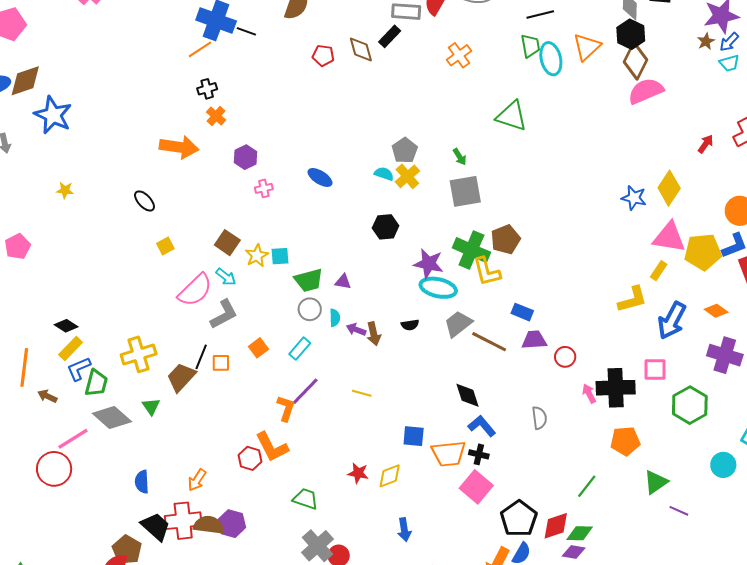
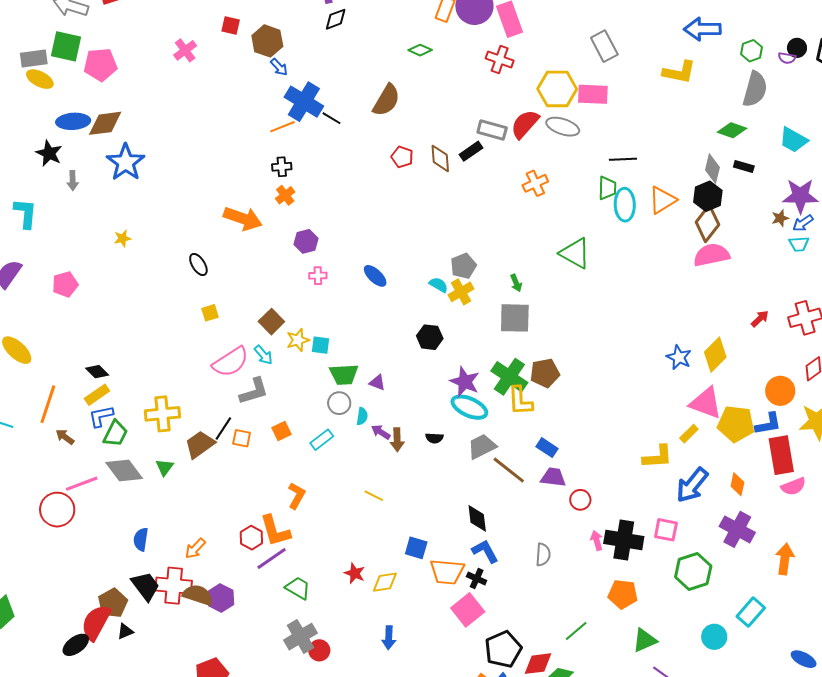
yellow star: (65, 190) -> (123, 238), turned -30
orange diamond: (716, 311) -> (737, 484), turned 55
purple line: (305, 391) -> (272, 559), moved

